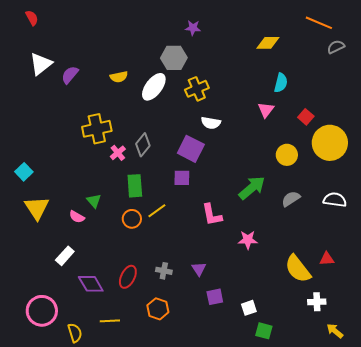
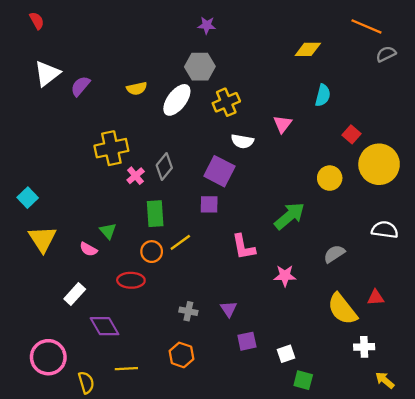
purple star: (193, 28) -> (207, 25), moved
pink triangle: (266, 110) -> (283, 124), moved
gray semicircle: (291, 199) -> (334, 254), moved
red ellipse: (128, 277) -> (131, 280), moved, turned 65

